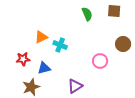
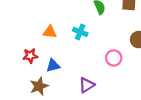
orange triangle: (41, 37) -> (50, 32), turned 32
cyan cross: (60, 45) -> (80, 32), moved

